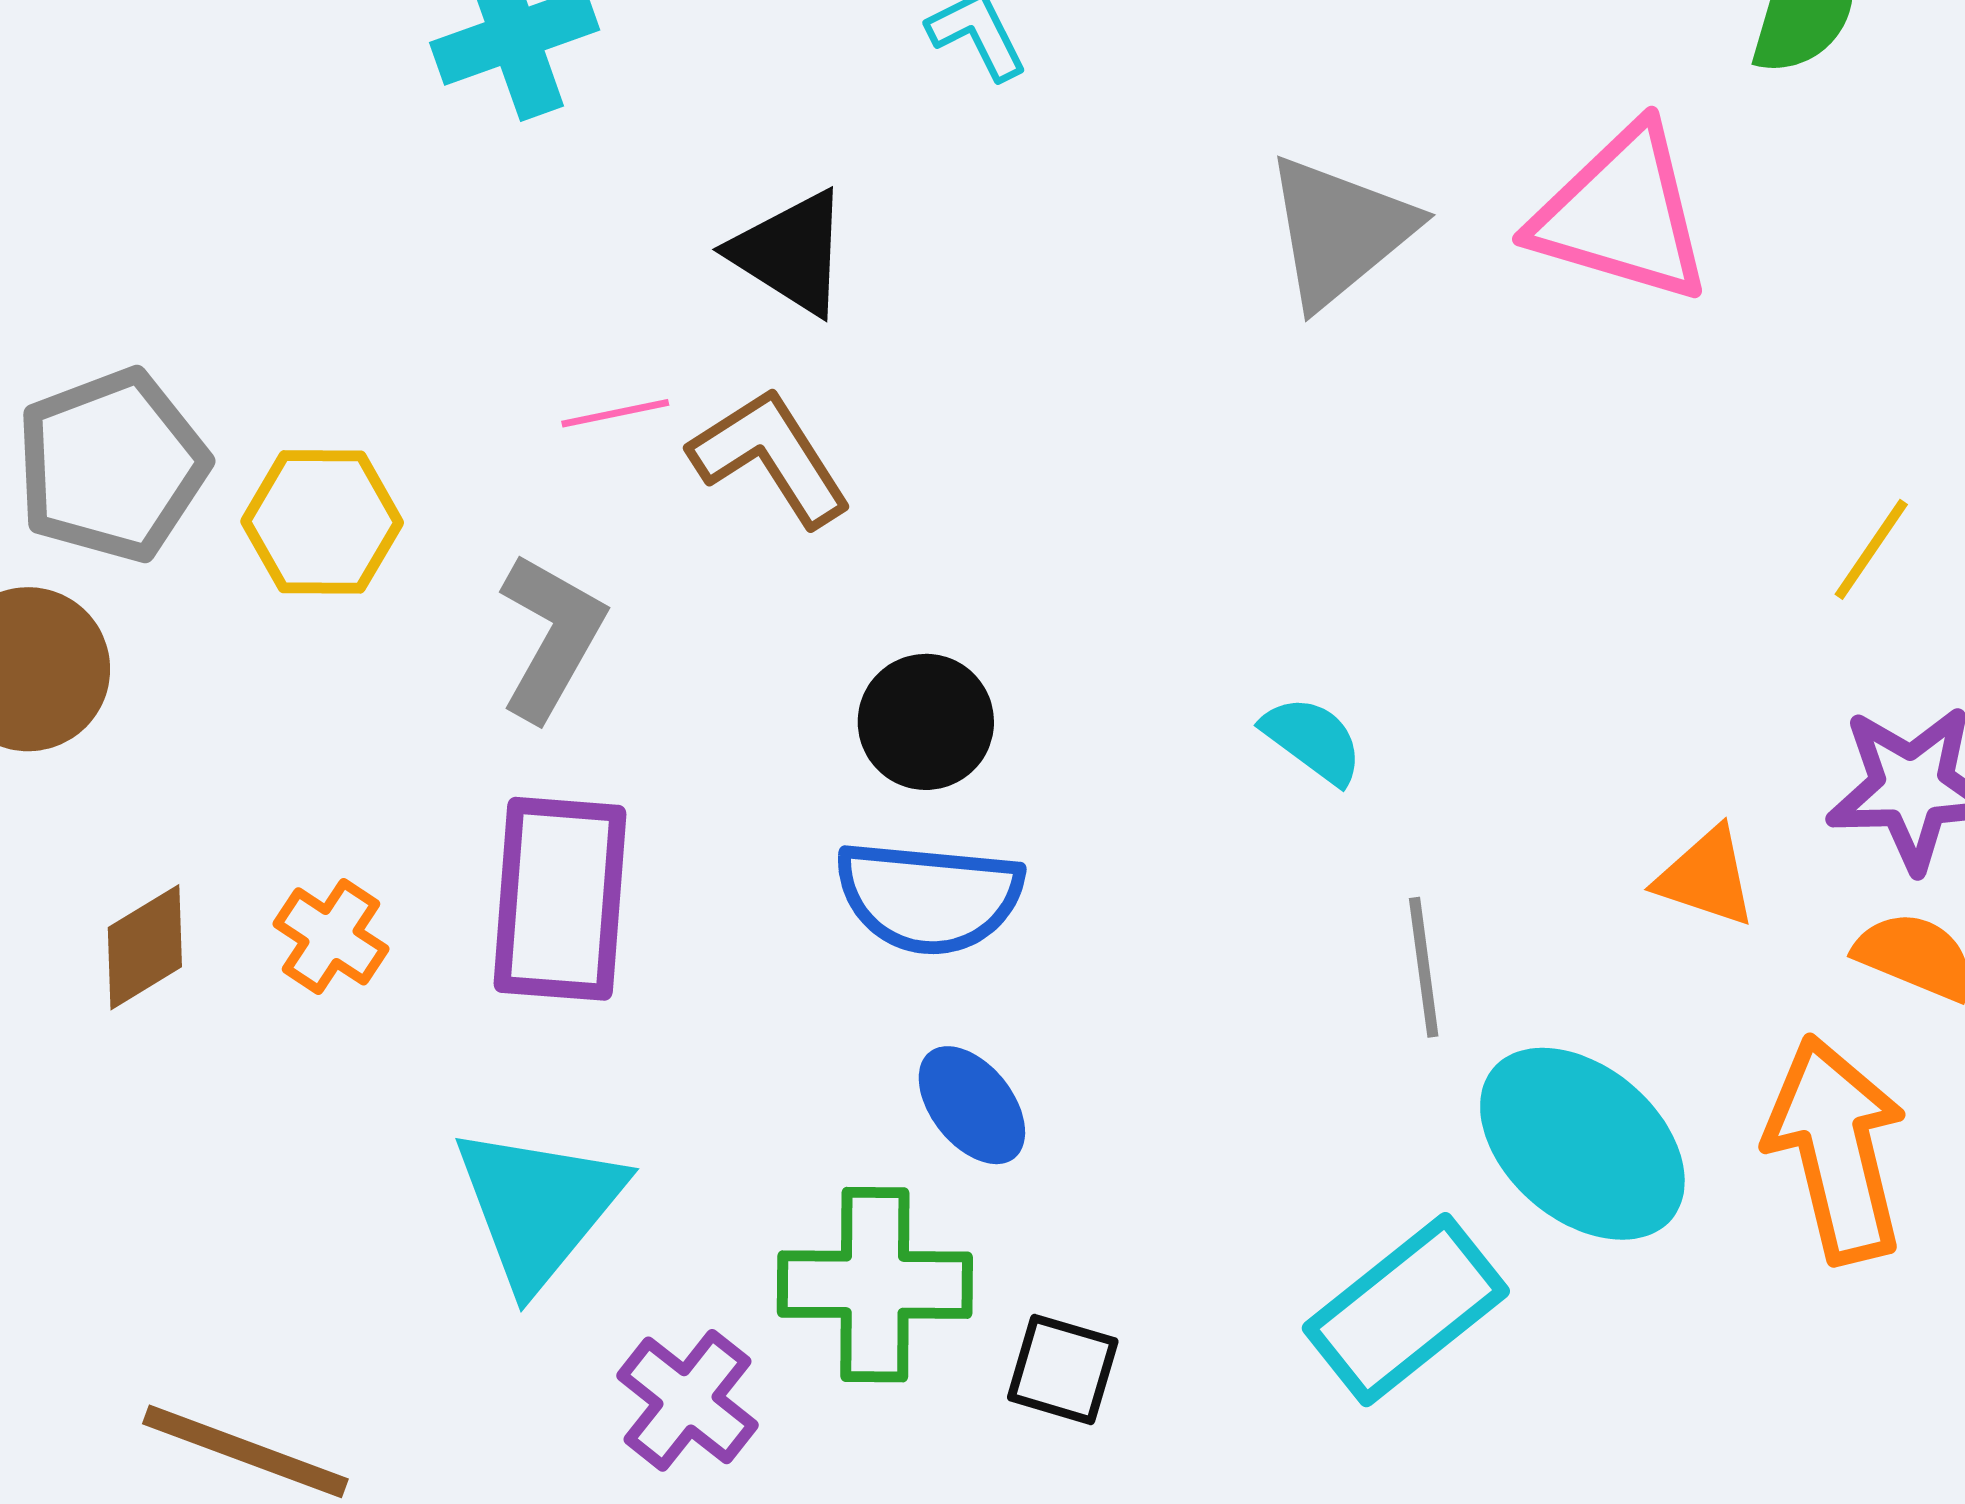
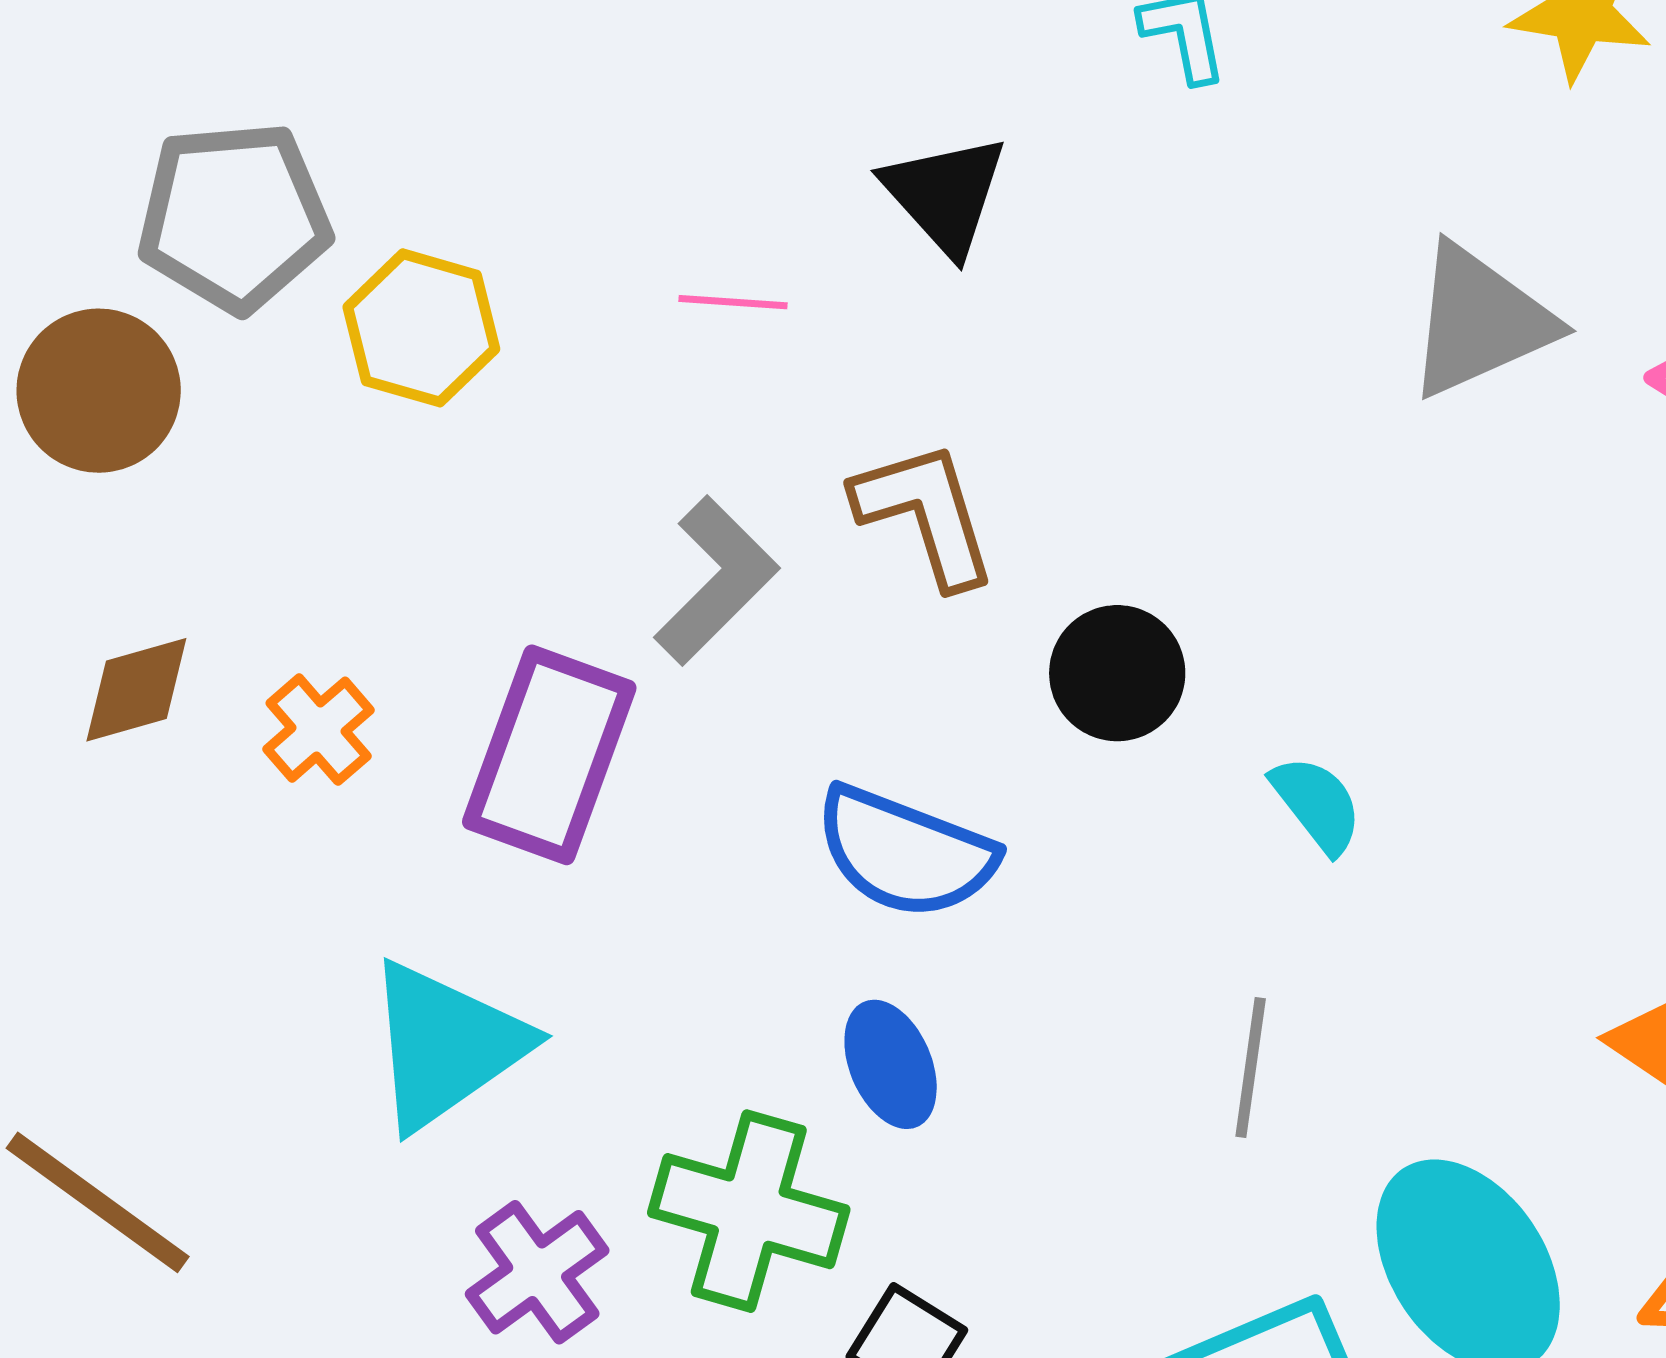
brown L-shape: (770, 457) -> (925, 514), moved
gray L-shape: (551, 637) -> (716, 580), moved
black circle: (926, 722) -> (1117, 673), moved
gray line: (1424, 967) -> (1251, 1068), moved

